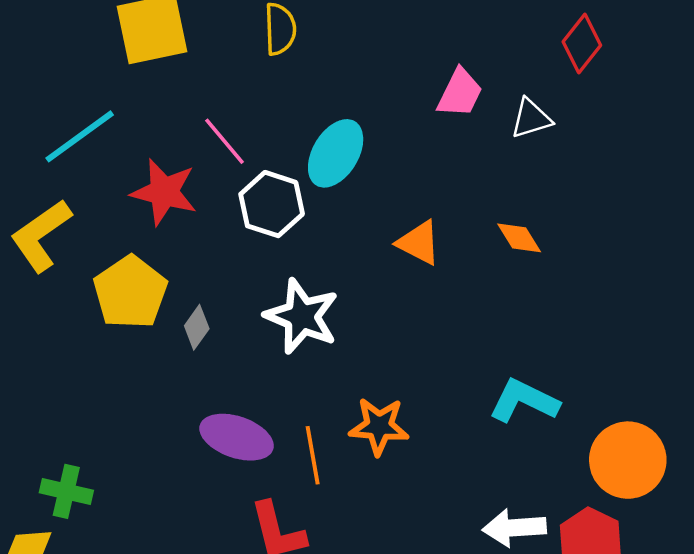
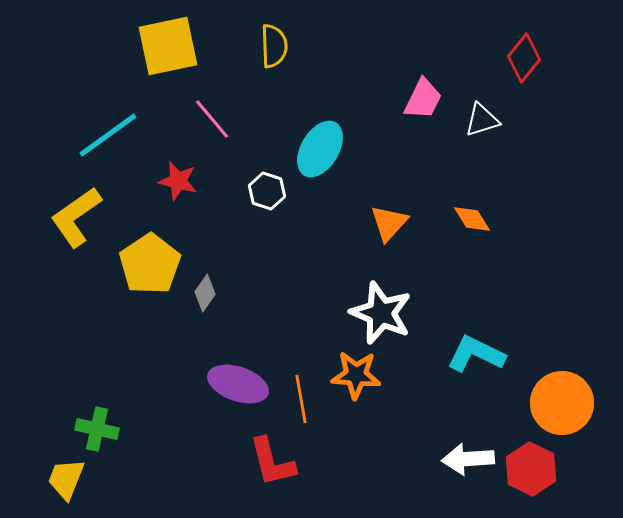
pink line: (224, 141) -> (212, 119), moved
red star: (164, 192) -> (178, 181), size x0.7
white hexagon: (272, 204) -> (267, 191), size x0.7
orange triangle: (419, 243) -> (389, 223), turned 45
white star: (302, 316) -> (381, 313), moved

